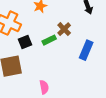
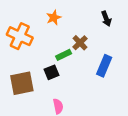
black square: (25, 42) -> (52, 72), moved

